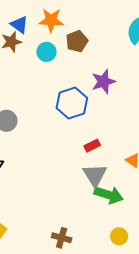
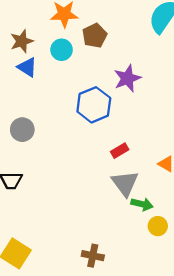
blue triangle: (19, 25) -> (27, 67), moved
green arrow: (109, 195) -> (142, 204), size x0.7
yellow circle: (119, 236) -> (158, 226), moved

